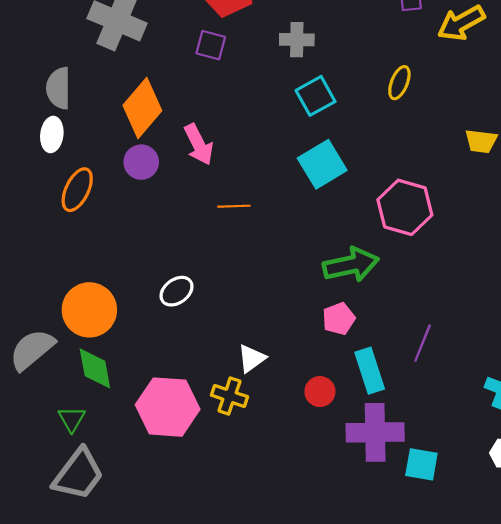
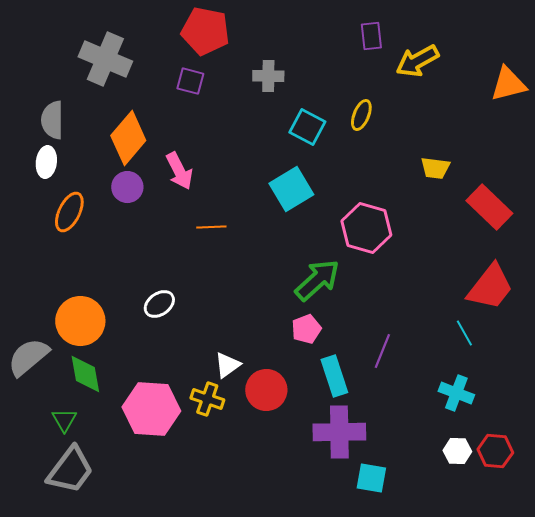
cyan square: (316, 96) -> (307, 127), moved, turned -33
green arrow: (351, 265) -> (317, 280), turned -30
red circle: (320, 392) -> (266, 390), moved, size x1.5
cyan square: (421, 464) -> (371, 478), moved

